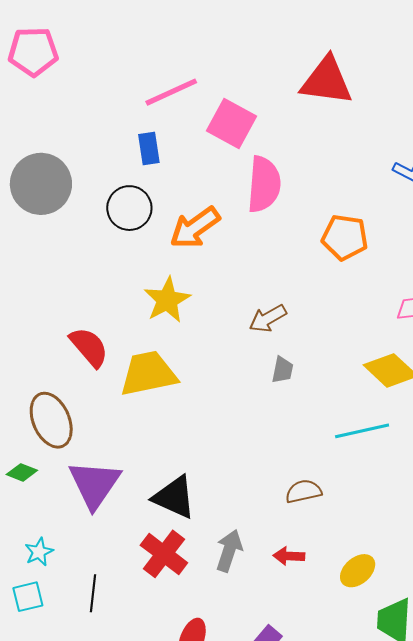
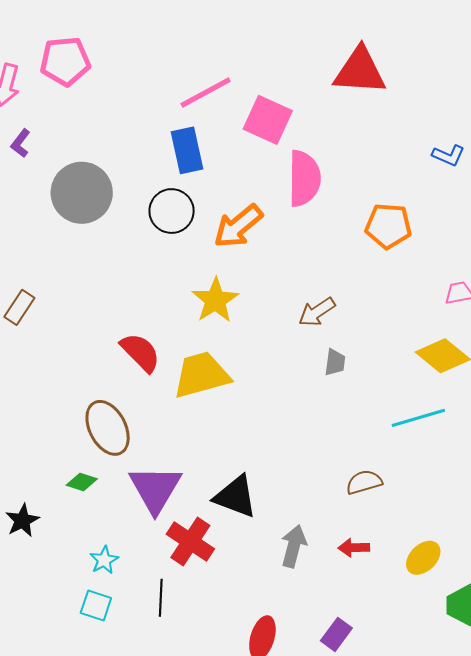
blue rectangle: (149, 149) -> (187, 150), size x1.4
red cross: (164, 554) -> (190, 542), moved
cyan square: (28, 597) -> (96, 606), turned 36

